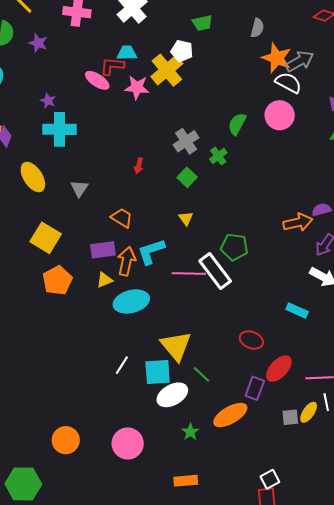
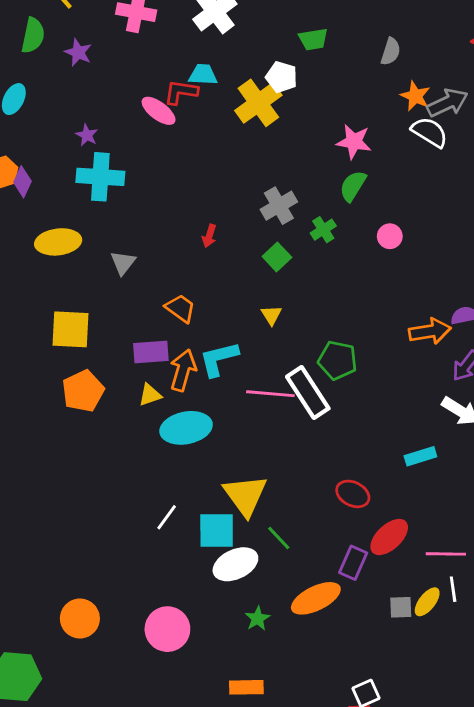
orange star: (277, 58) -> (415, 96), size x0.7
pink star: (137, 87) -> (354, 142), moved
pink circle: (280, 115) -> (390, 236), moved, size x0.6
yellow ellipse: (33, 177) -> (58, 242), turned -68
yellow square: (46, 238) -> (70, 329), turned -32
cyan rectangle: (297, 310) -> (420, 456), turned -45

